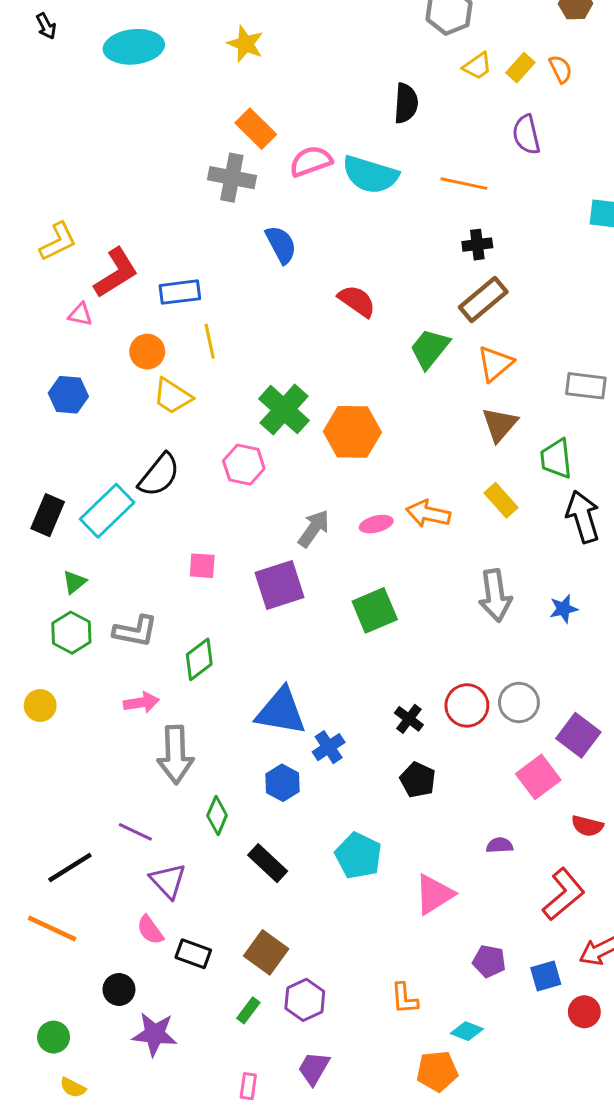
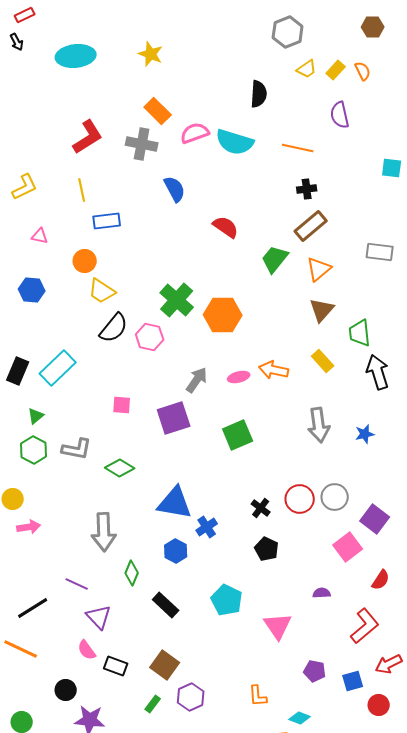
red L-shape: (116, 273) -> (88, 137), moved
yellow line: (210, 341) -> (82, 190), moved
gray rectangle: (586, 386) -> (380, 252), moved
black semicircle: (159, 475) -> (114, 328), moved
green diamond: (199, 659) -> (120, 468), turned 68
pink arrow: (141, 703) -> (29, 527), moved
red semicircle: (587, 826) -> (381, 580), turned -70
pink triangle: (434, 894) -> (278, 626), turned -32

